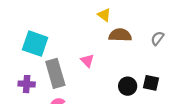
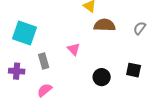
gray rectangle: (55, 73) -> (44, 61), size x0.6
black circle: (128, 86) -> (102, 77), moved

